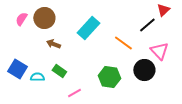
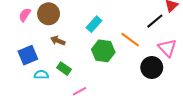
cyan rectangle: (88, 28) -> (94, 24), size x0.7
blue square: (17, 69) -> (28, 55), moved, turned 36
green hexagon: (109, 77) -> (103, 51), moved

